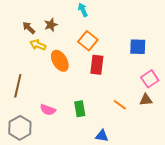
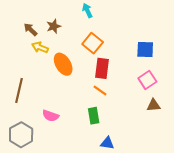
pink square: (150, 79) -> (147, 80), moved
orange line: (120, 105) -> (100, 90), moved
green rectangle: (80, 109) -> (94, 116), moved

